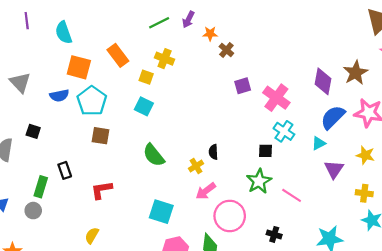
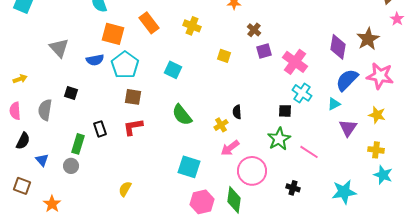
brown cross: (226, 50) -> (254, 30), moved
yellow square: (146, 77) -> (224, 56), moved
red L-shape: (102, 190) -> (133, 127), moved

